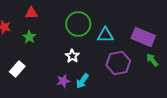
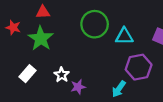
green star: (29, 37) -> (41, 38), size x1.6
white star: (72, 56) -> (62, 75), moved
cyan arrow: (82, 81) -> (119, 89), moved

